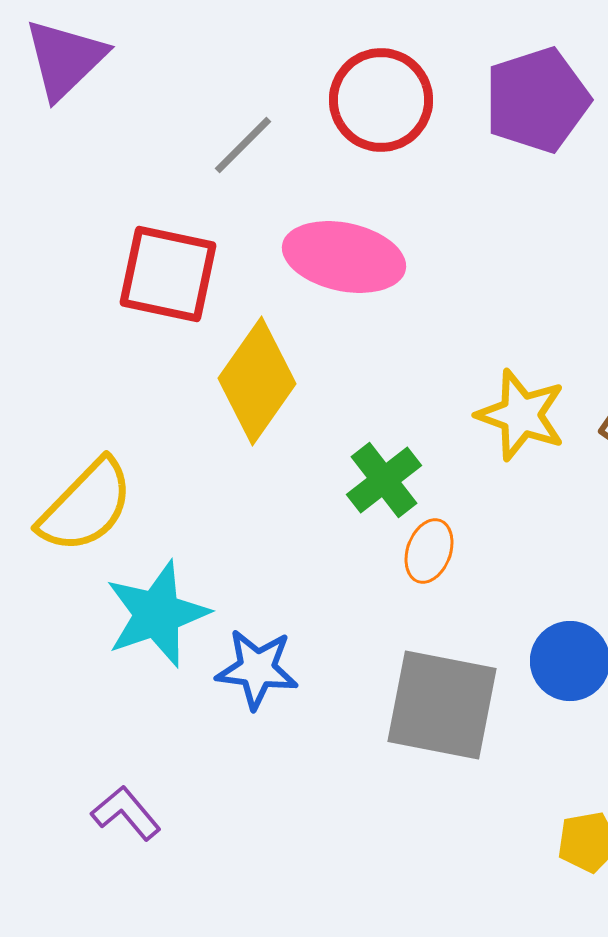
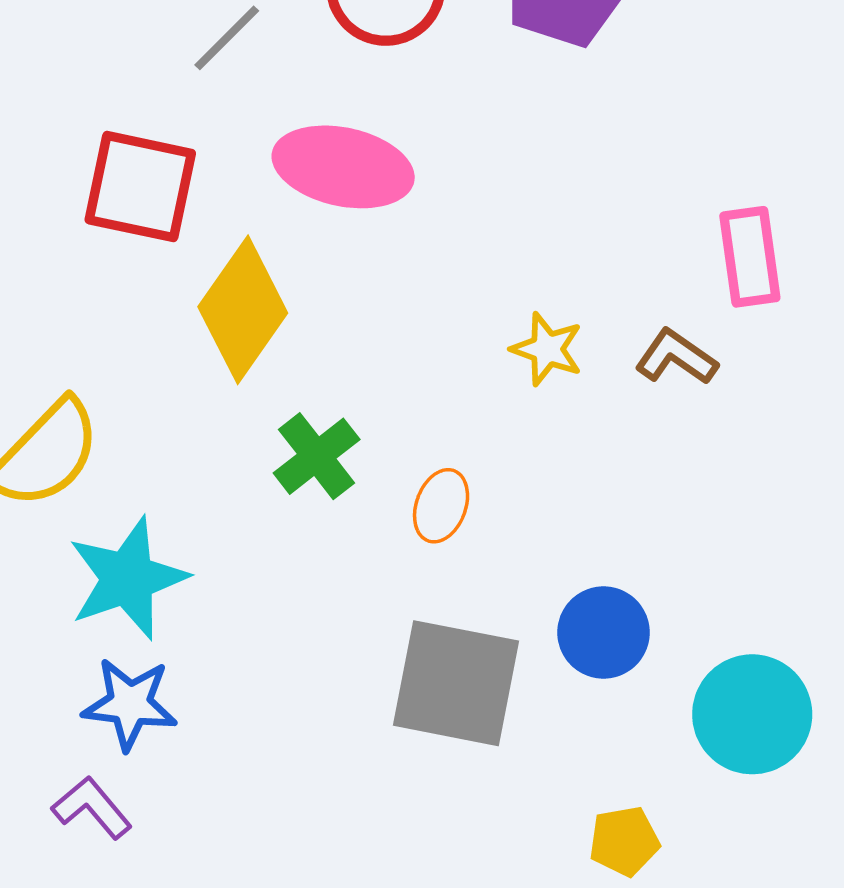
yellow star: (521, 415) -> (547, 349), size x0.7
green cross: (384, 480) -> (317, 456), moved
blue star: (257, 669) -> (130, 704), moved

